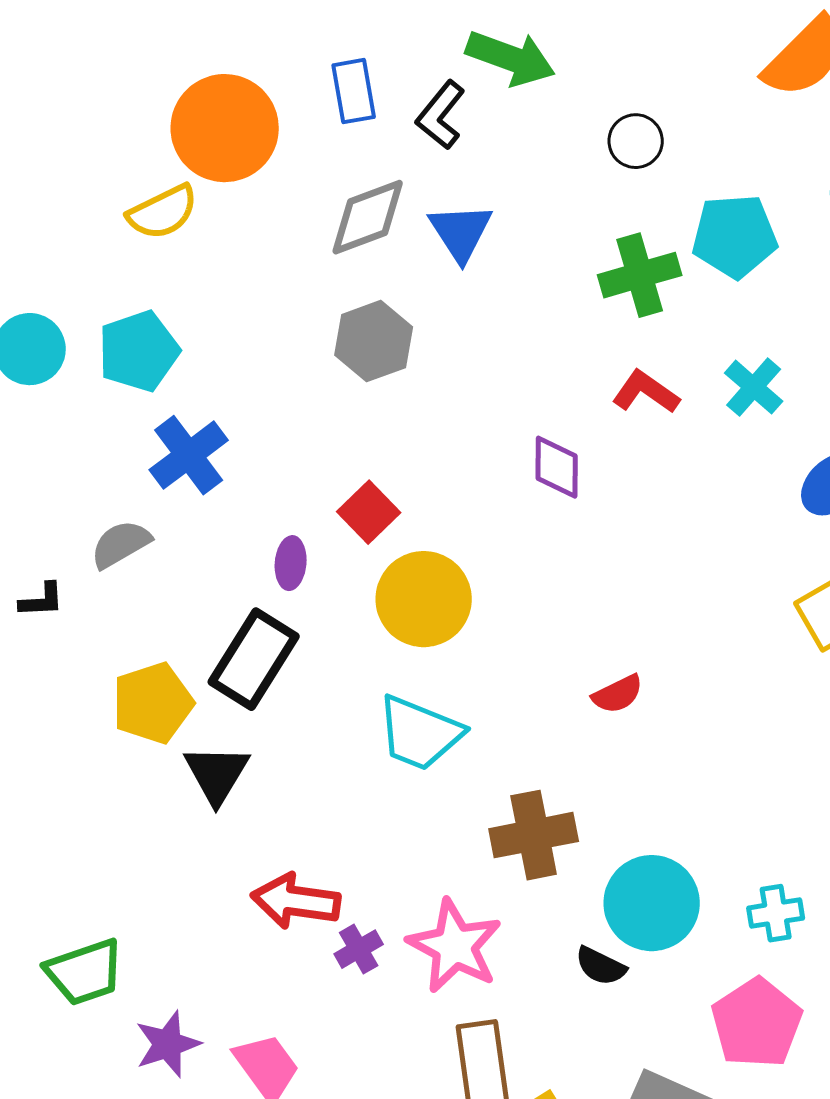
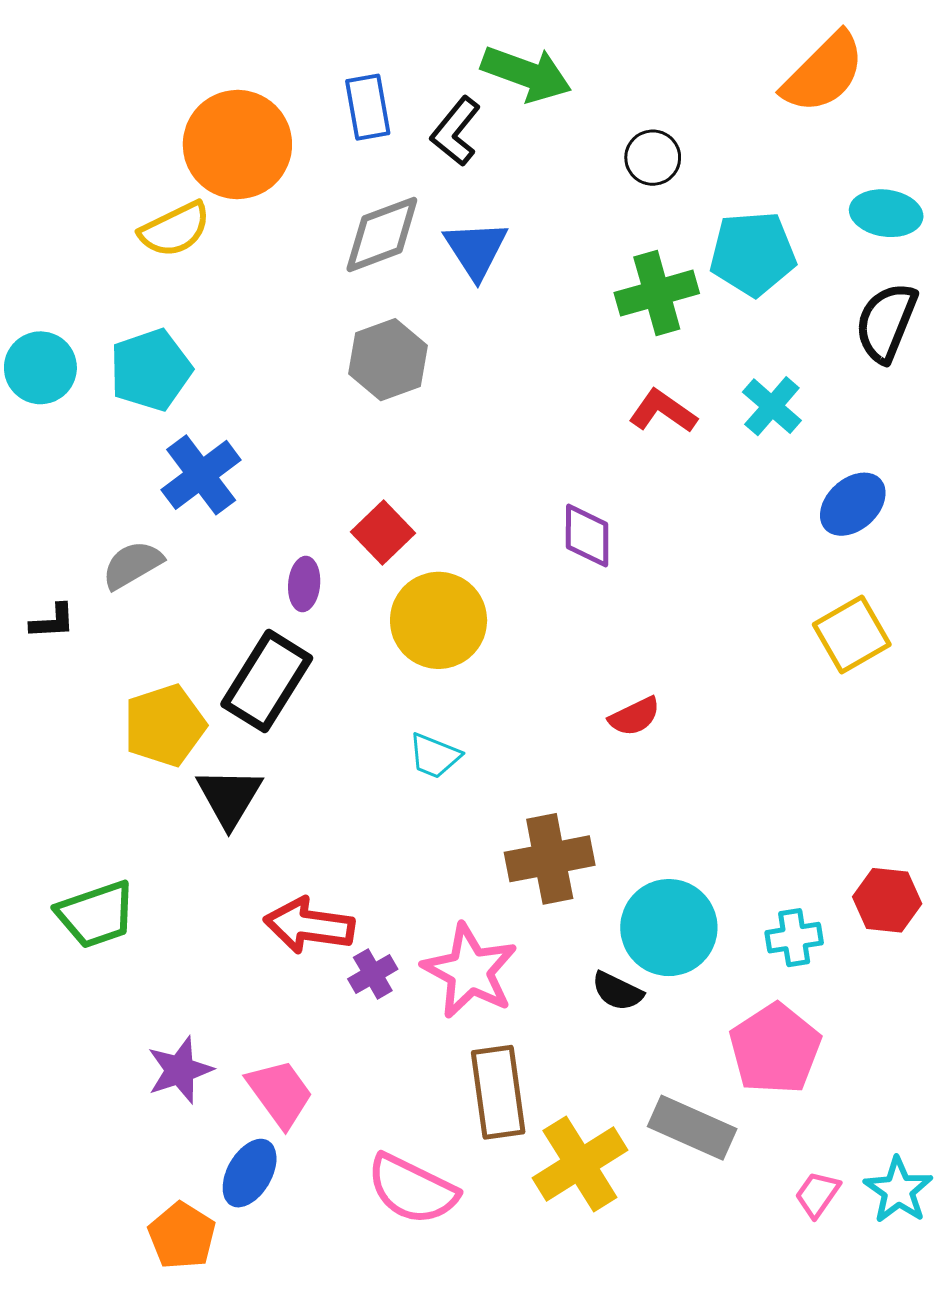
purple diamond: (557, 467) -> (587, 536), moved
cyan trapezoid: (420, 733) -> (434, 756), size x0.6
green trapezoid: (85, 972) -> (96, 914), moved

